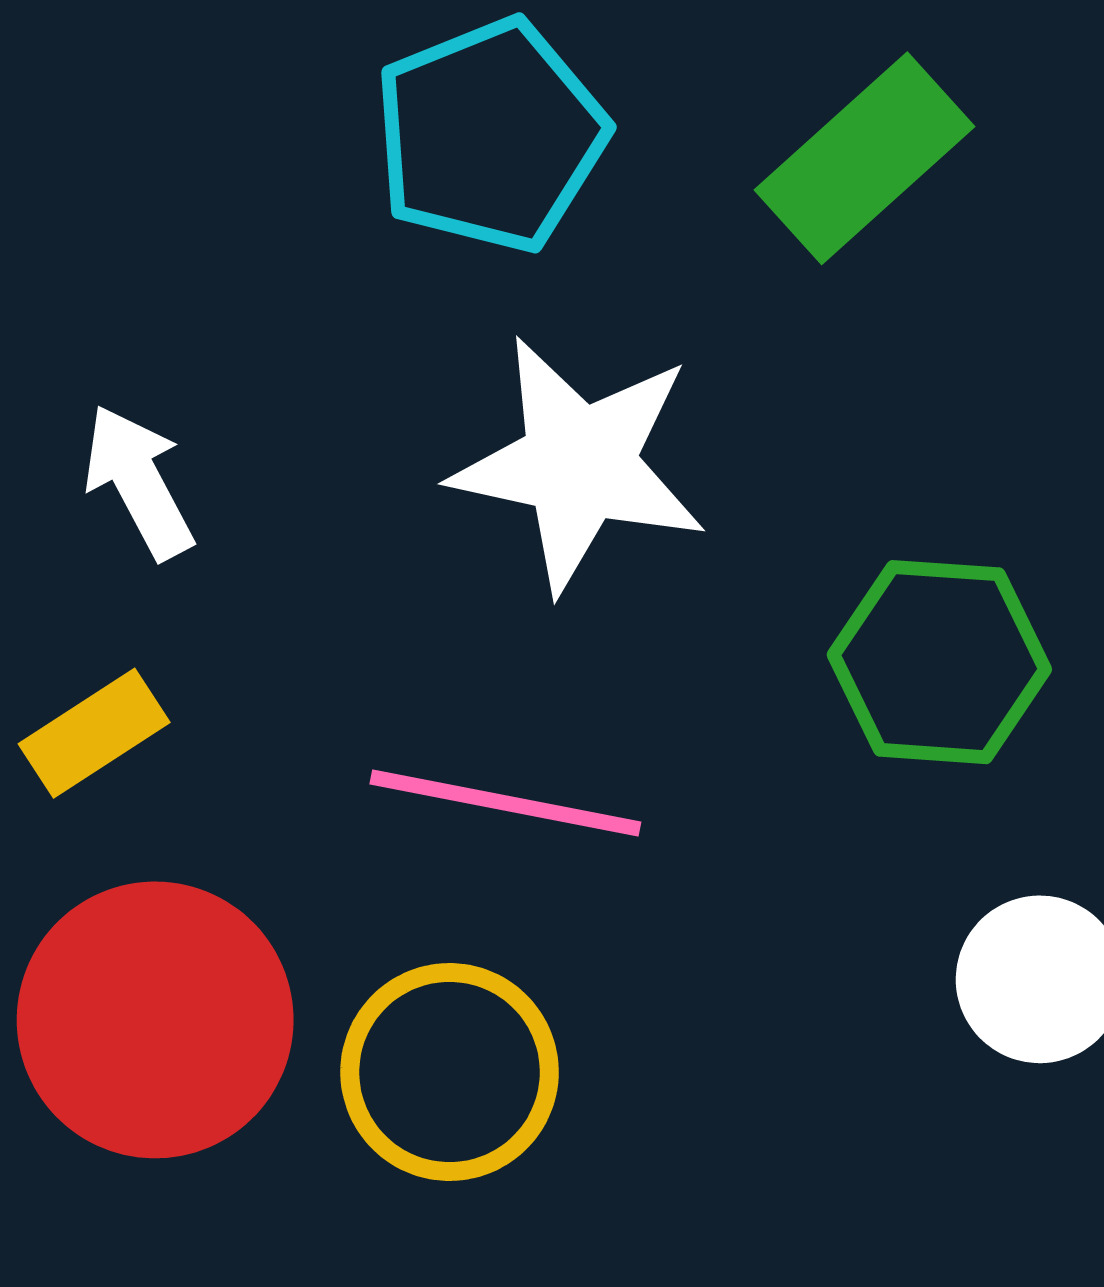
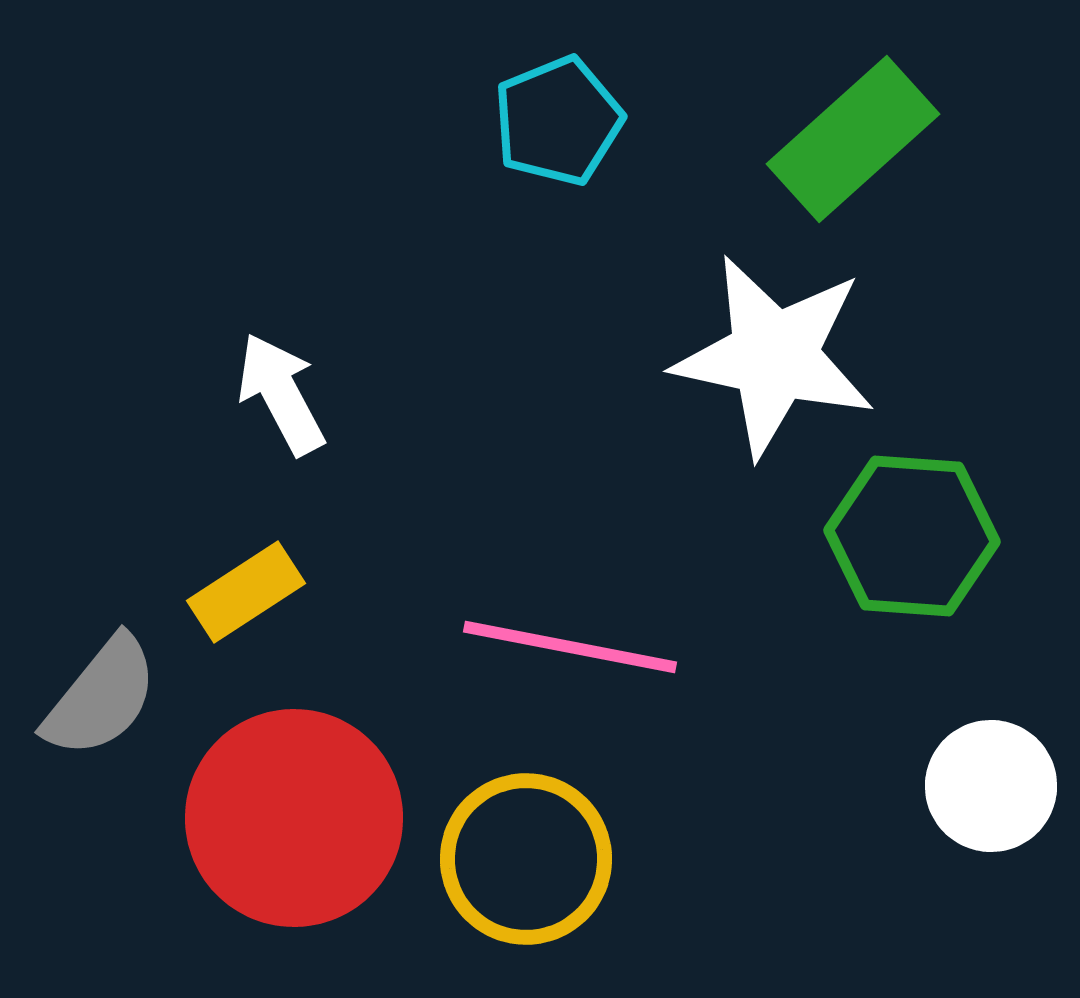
cyan pentagon: (490, 135) -> (558, 121), size x0.7
white star: (579, 464) -> (774, 356), moved

